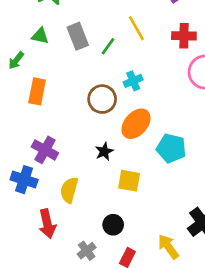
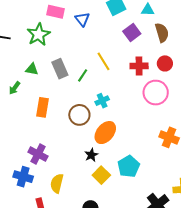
orange rectangle: (37, 91) -> (43, 107), moved
cyan pentagon: (171, 148) -> (129, 166), moved, turned 30
black star: (104, 151) -> (91, 155), moved
yellow square: (129, 181) -> (101, 175), turned 36

